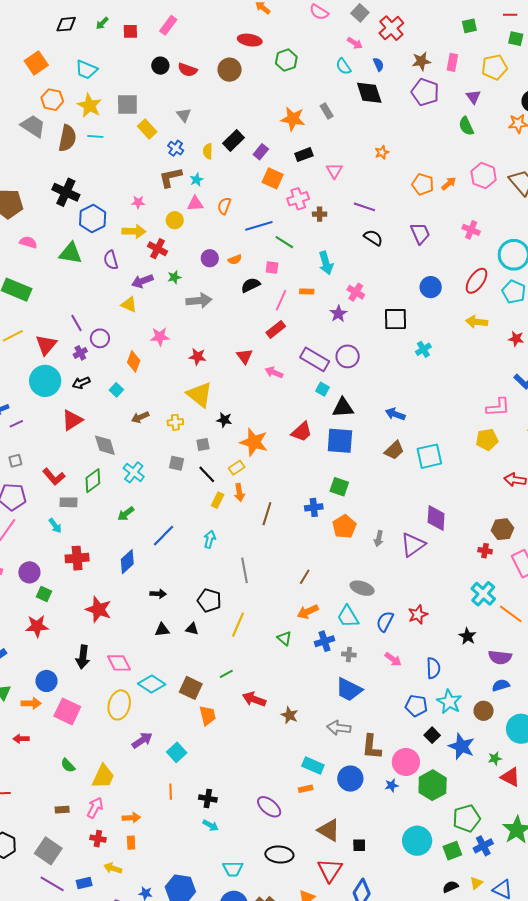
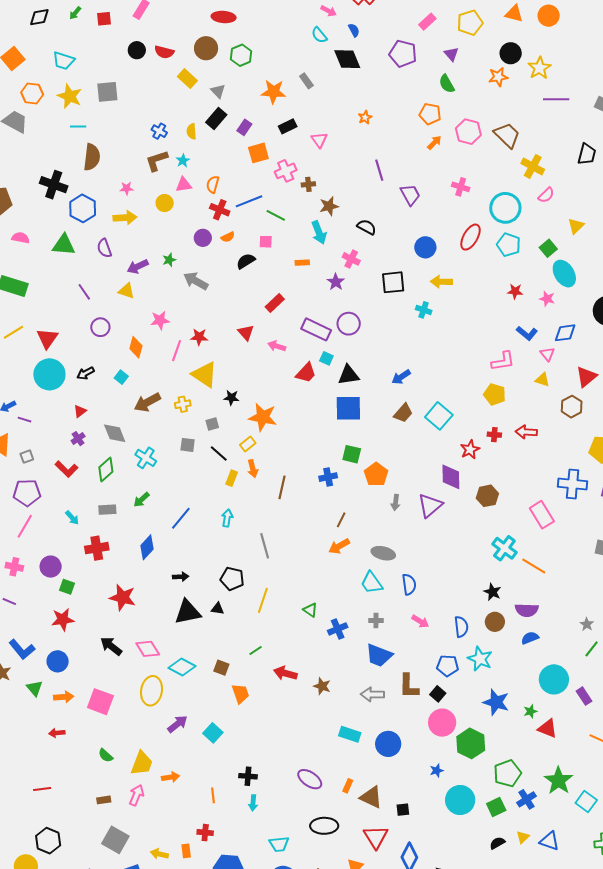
green hexagon: (286, 60) -> (241, 55), moved
brown star: (421, 61) -> (329, 206), moved
pink rectangle: (452, 62) -> (427, 22), turned 42
gray triangle: (184, 115) -> (218, 91), moved
yellow rectangle: (147, 129) -> (187, 79), moved
brown semicircle: (67, 138) -> (92, 157), moved
orange square: (273, 178) -> (258, 153), turned -35
orange pentagon: (423, 184) -> (430, 114), moved
purple line: (364, 207) -> (379, 170), moved, turned 60
black semicircle: (373, 238) -> (367, 227), moved
red cross: (157, 249) -> (220, 210), moved
pink line: (281, 300) -> (177, 351), moved
gray arrow: (199, 301) -> (196, 281), turned -140
yellow arrow: (477, 322) -> (441, 282), moved
purple line: (77, 323) -> (84, 292), moved
cyan cross: (423, 349) -> (424, 310), turned -35
purple cross: (80, 353) -> (78, 439), moved
blue arrow: (395, 414) -> (401, 377), turned -48
brown arrow: (140, 417) -> (147, 402), size x1.5
red triangle: (72, 420) -> (80, 411), size x0.6
purple line: (16, 424) -> (25, 420), turned 48
red trapezoid: (302, 432) -> (306, 373), moved
yellow pentagon: (487, 440) -> (495, 394), turned 30
cyan square: (429, 456) -> (439, 416), turned -32
gray rectangle: (69, 502) -> (107, 510), moved
orange pentagon: (344, 527) -> (376, 474), moved
brown hexagon: (502, 529) -> (487, 496), moved
red cross: (485, 551) -> (494, 435), moved
brown line: (305, 577) -> (341, 520), moved
orange arrow: (308, 612) -> (339, 546), moved
red star: (418, 615) -> (470, 450), moved
blue semicircle: (385, 621) -> (409, 584), turned 150
black triangle: (162, 630) -> (188, 612), size x1.8
blue cross: (324, 641) -> (338, 629), moved
black arrow: (83, 657) -> (111, 646), turned 125
blue circle: (47, 681) -> (58, 661), moved
brown square: (191, 688) -> (221, 668), size x0.7
brown circle: (484, 711) -> (495, 622), moved
black square: (432, 735) -> (438, 694), moved
brown L-shape: (371, 747) -> (409, 686), moved
blue star: (392, 785) -> (437, 771), moved
orange rectangle: (306, 789) -> (348, 786), moved, turned -48
orange line: (171, 792) -> (213, 795), moved
orange arrow: (131, 818) -> (171, 777), moved
cyan arrow: (211, 825) -> (253, 803), turned 70
red cross: (98, 839) -> (205, 833), moved
orange rectangle: (131, 843) -> (186, 851), moved
gray square: (48, 851) -> (115, 840), moved

